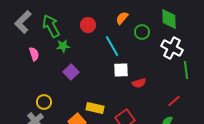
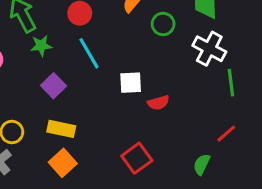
cyan line: (112, 46) -> (89, 53), moved
red line: (174, 101) -> (226, 134), moved
yellow rectangle: (95, 108) -> (61, 129), moved

